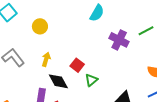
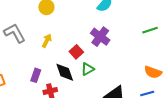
purple cross: (119, 40) -> (100, 37), moved
black diamond: (58, 81) -> (65, 72), moved

